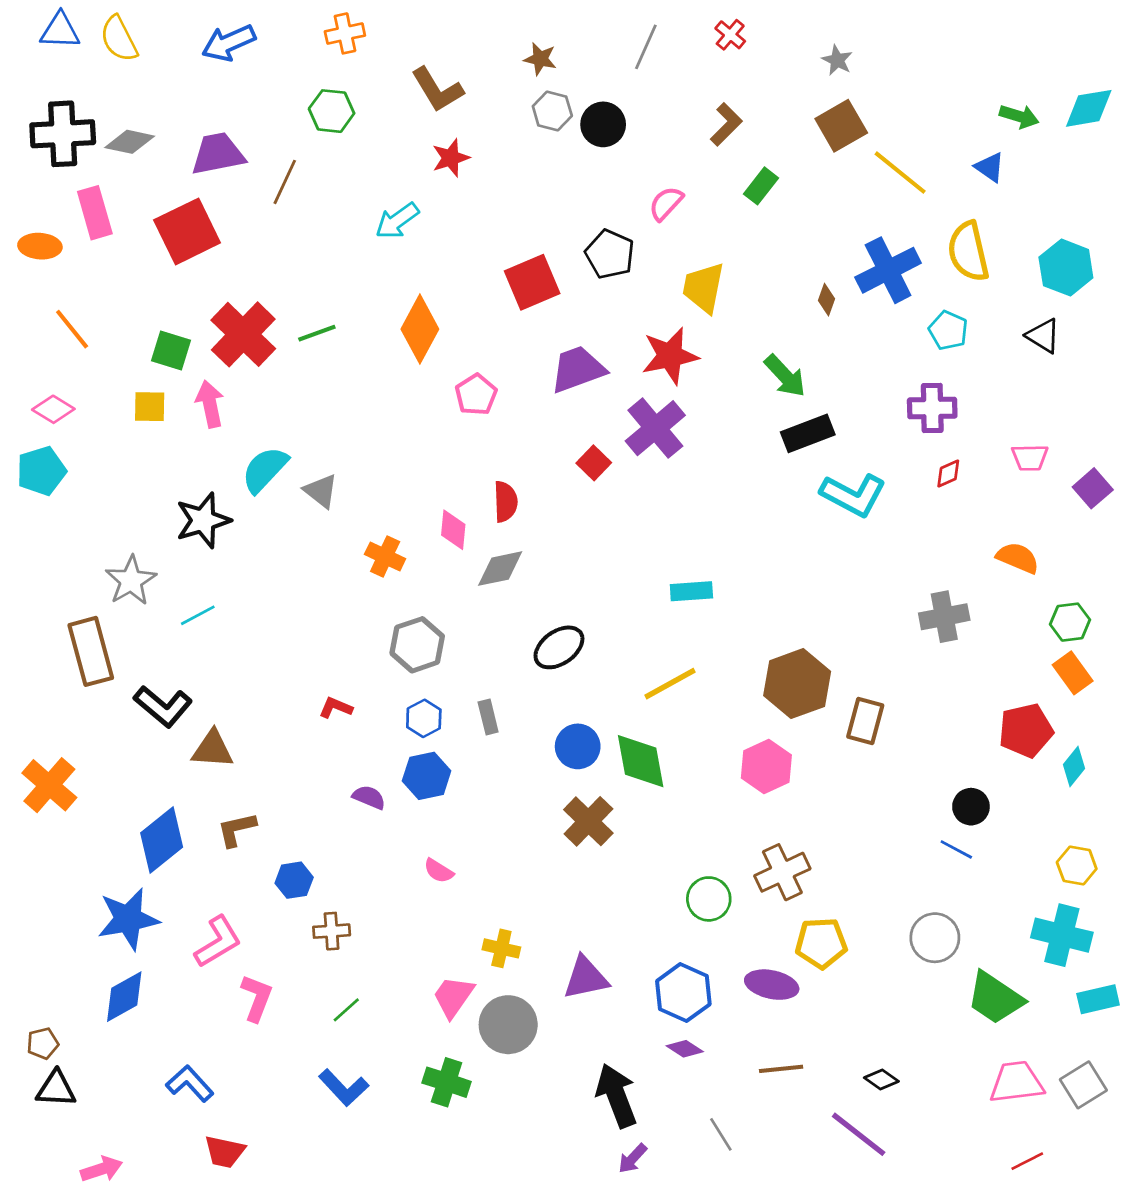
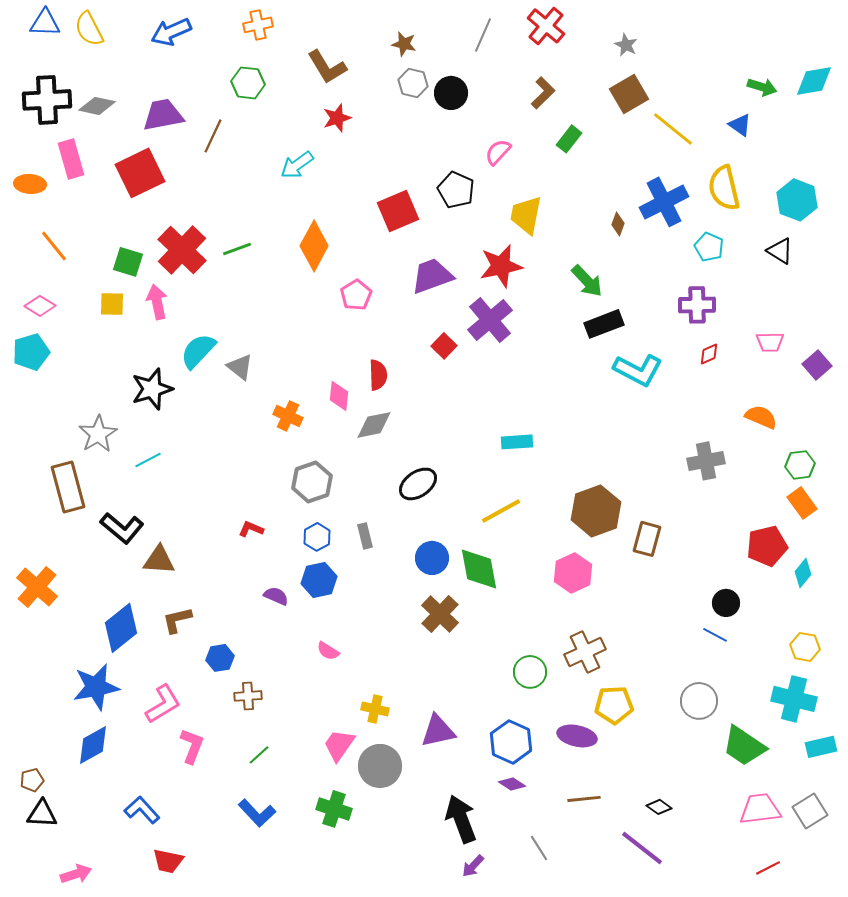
red cross: (730, 35) -> (546, 26), size x1.6

